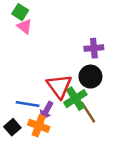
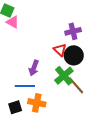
red triangle: (59, 86) -> (60, 50), moved, size x0.6
purple arrow: (46, 111) -> (34, 68), moved
black square: (12, 127) -> (15, 107), turned 32

